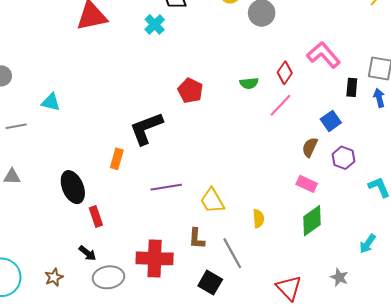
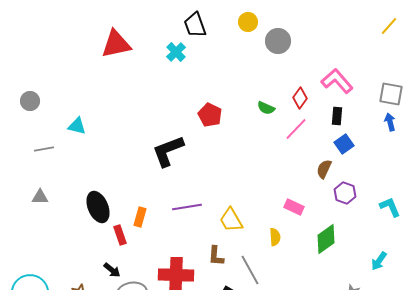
green semicircle: (249, 83) -> (266, 108), turned 30
black rectangle: (352, 87) -> (337, 116), moved
purple hexagon: (343, 158) -> (345, 193), moved
orange rectangle: (117, 159) -> (140, 217), moved
pink rectangle: (307, 184) -> (294, 207), moved

